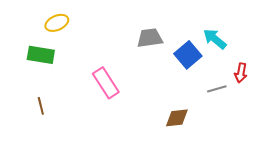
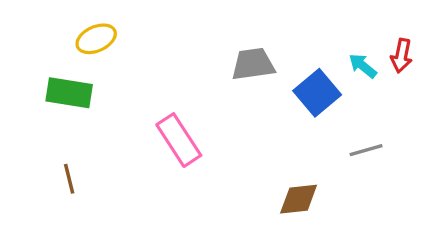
cyan arrow: (215, 39) -> (363, 66), size x0.7
red arrow: (241, 73) -> (401, 56), moved

